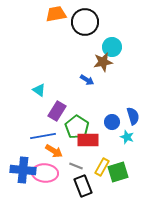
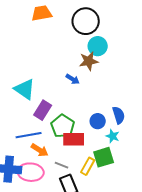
black circle: (85, 22) -> (86, 21), moved
cyan triangle: (39, 90) -> (25, 89), size x1.6
green square: (118, 172) -> (104, 157), moved

